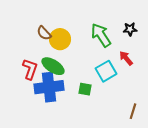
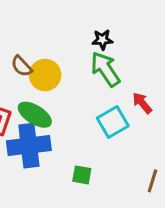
black star: (130, 29) -> (102, 40), moved
green square: (85, 89) -> (82, 175), moved

